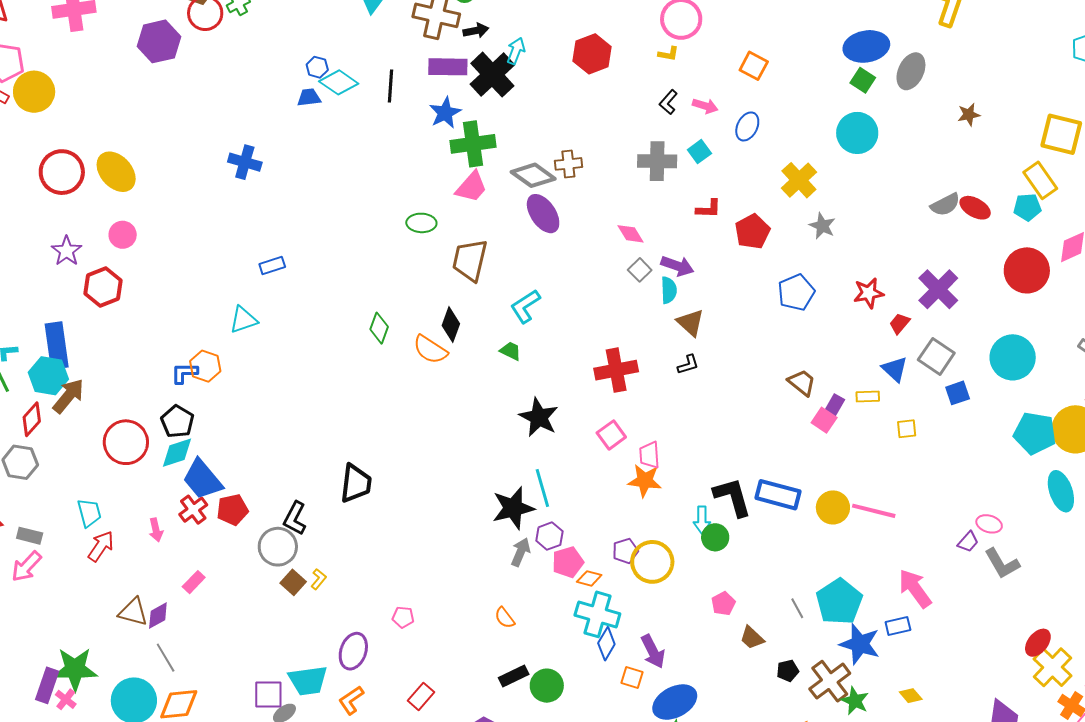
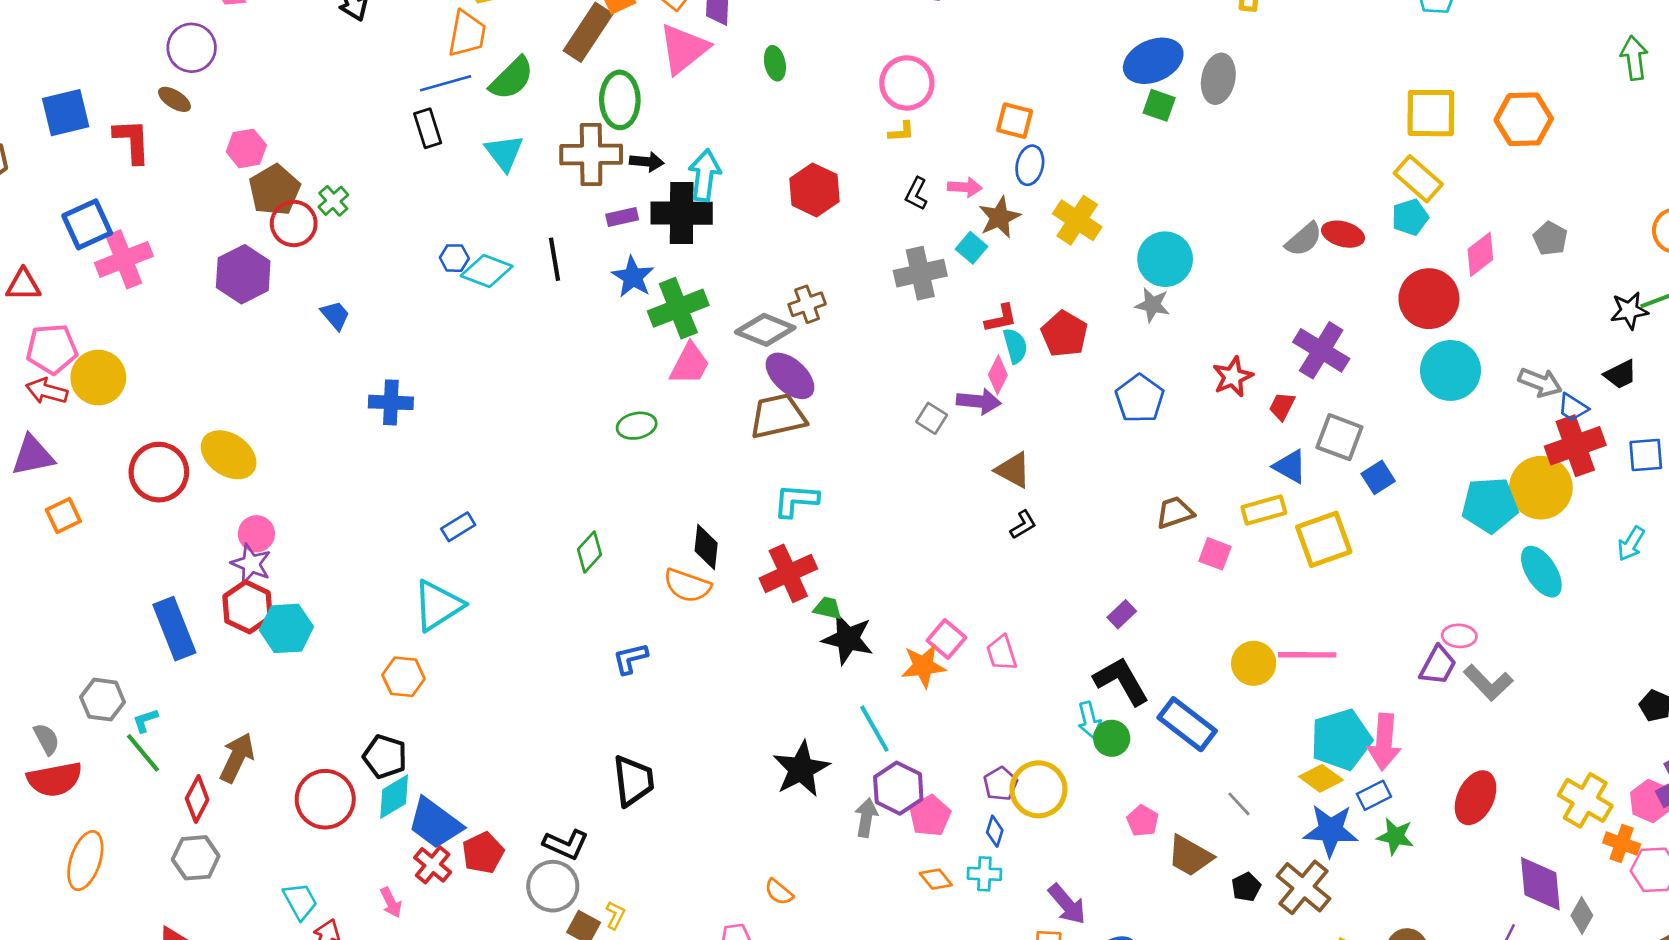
black arrow: (476, 31) -> (647, 162), turned 30
cyan arrow: (516, 51) -> (705, 175), size x1.4
red hexagon: (592, 54) -> (815, 190), moved
purple rectangle: (448, 67) -> (622, 217), size x0.6
black cross: (492, 75) -> (682, 213), turned -33
blue trapezoid: (309, 97) -> (335, 315), moved, turned 70
brown star: (969, 115) -> (999, 217), moved, size x1.4
blue ellipse: (747, 126) -> (1030, 165), moved
cyan circle: (857, 133) -> (1165, 259), moved
yellow cross: (799, 180) -> (1077, 220), moved
pink diamond: (630, 234) -> (998, 375), moved, turned 72
purple star: (67, 251) -> (251, 564), moved
brown trapezoid: (470, 260) -> (778, 416), moved, turned 78
cyan semicircle: (669, 290) -> (1015, 346), moved
cyan L-shape: (525, 306) -> (796, 500), turned 51
cyan triangle: (243, 320) -> (438, 605), size x1.4
green diamond: (379, 328) -> (589, 552), moved, turned 36
blue rectangle: (57, 345) -> (174, 629), moved
green trapezoid: (511, 351) -> (828, 608), moved
cyan circle: (1013, 357) -> (1451, 370), moved
red cross: (616, 370) -> (788, 573), moved
blue L-shape: (184, 373) -> (630, 658), moved
cyan hexagon: (48, 376) -> (286, 628), moved
brown trapezoid: (802, 383) -> (1175, 513), turned -44
yellow rectangle: (868, 397) -> (1264, 510), size x1.4
purple rectangle: (835, 405) -> (1122, 614), moved, turned 30
yellow square: (907, 429) -> (1324, 539), size x2.0
orange star: (645, 481) -> (923, 666), moved
blue rectangle: (778, 495) -> (1187, 724), moved, turned 36
black star: (513, 508) -> (801, 769), moved
black L-shape: (295, 518) -> (566, 844), turned -80
purple hexagon: (549, 536) -> (898, 788), size x1.4
purple trapezoid: (968, 542) -> (1438, 665), size x1.4
orange diamond: (589, 578) -> (936, 879), moved, turned 50
pink arrow: (915, 589) -> (1384, 742), turned -126
cyan pentagon: (839, 602) -> (1341, 740), moved, turned 30
cyan cross: (597, 614) -> (984, 874), size x0.6
orange semicircle: (505, 618) -> (779, 892), moved
brown trapezoid: (752, 638) -> (1190, 856), size x1.4
red ellipse: (1038, 643) -> (1476, 798), moved, size x1.4
blue diamond: (606, 644) -> (995, 831), moved, size x0.7
yellow diamond: (911, 696) -> (1321, 778), moved, size x1.4
green star: (855, 701) -> (1395, 836), moved

